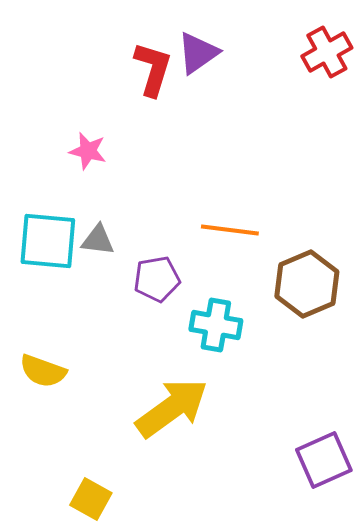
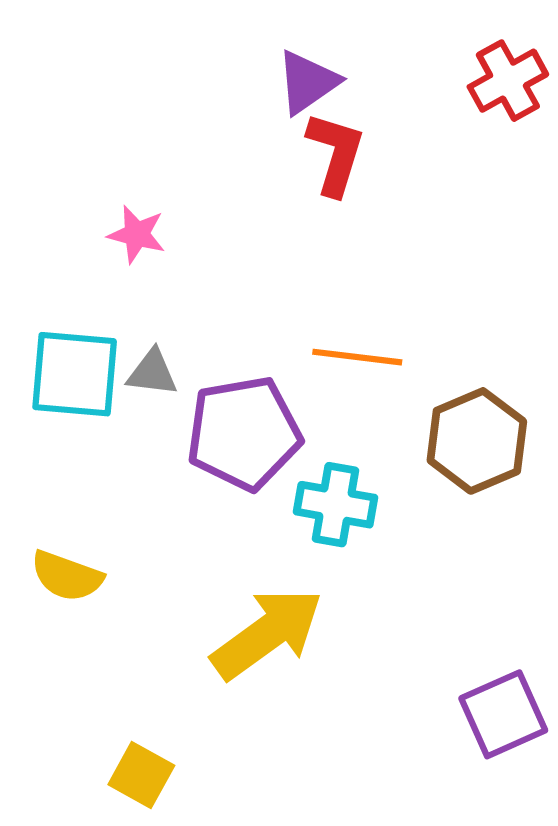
red L-shape: (153, 69) -> (336, 154), moved
purple pentagon: (157, 279) -> (244, 433), size x1.6

